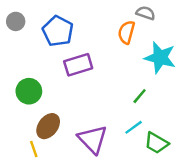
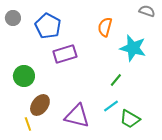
gray semicircle: (146, 13) -> (147, 11), moved
purple triangle: (93, 139) -> (77, 116), turned -32

